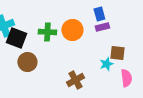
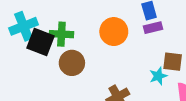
green cross: (47, 32) -> (61, 34), moved
brown circle: (27, 62) -> (72, 63), moved

